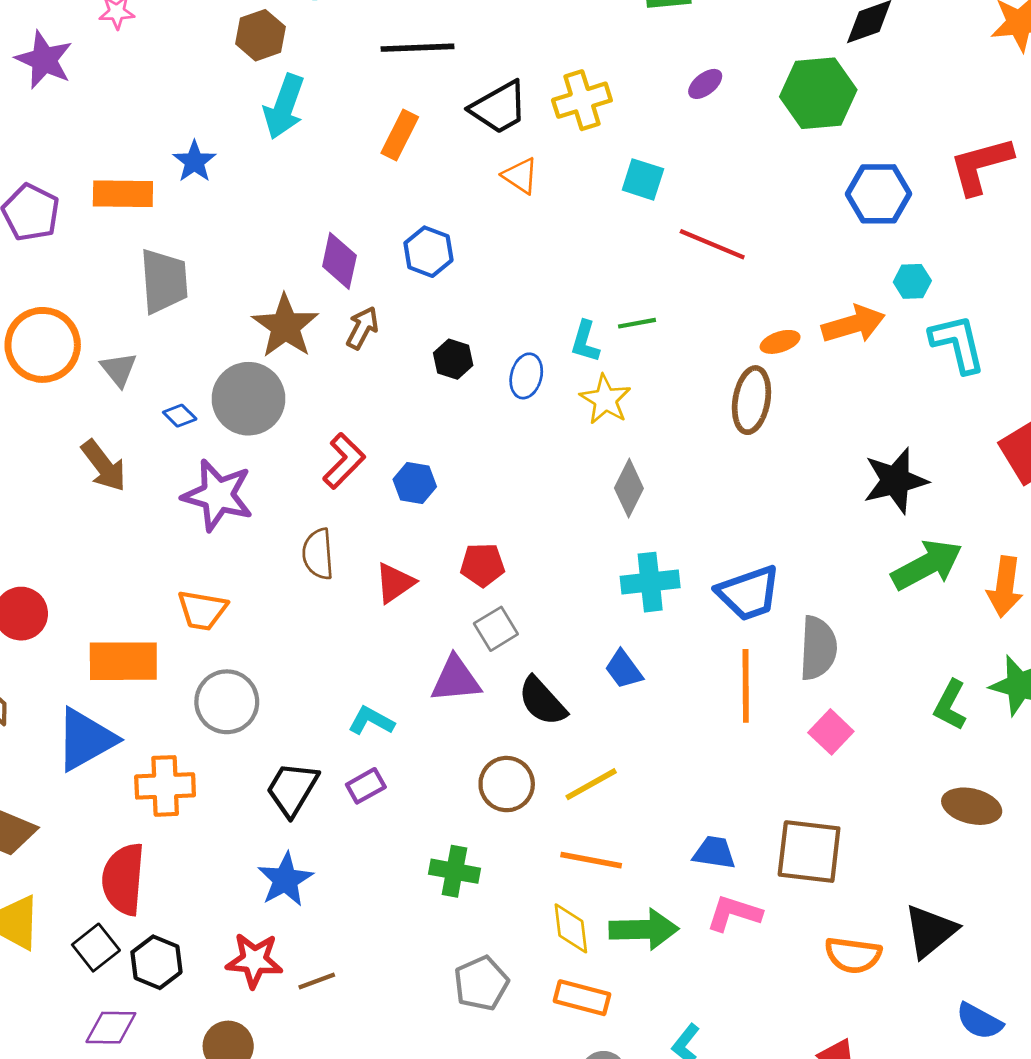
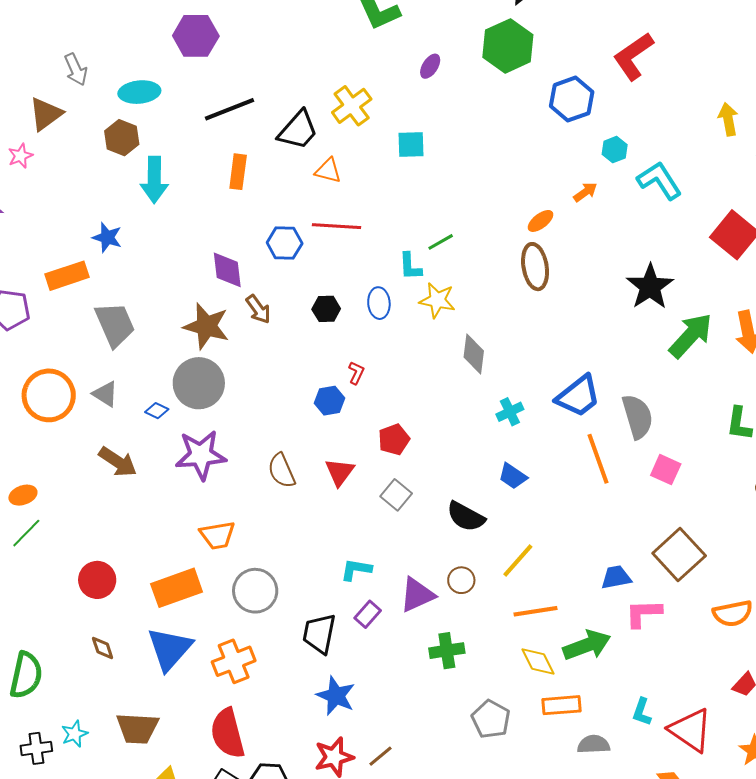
red line: (712, 244) -> (337, 226), moved
orange arrow: (853, 324) -> (585, 192), size x0.6
brown arrow: (362, 328) -> (258, 309), turned 136
red L-shape: (344, 461) -> (356, 373), moved, size x0.6
cyan cross: (650, 582) -> (510, 412), size x0.7
gray square: (496, 629) -> (396, 495), moved
purple triangle: (456, 679) -> (417, 595), moved
brown circle: (507, 784) -> (461, 580), size x0.7
brown square: (809, 852) -> (679, 555), turned -30

